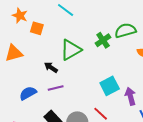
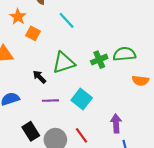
cyan square: (110, 86) -> (82, 99), moved, turned -36
purple line: (56, 88) -> (50, 101), moved

